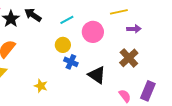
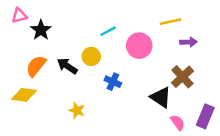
black arrow: (33, 15) -> (67, 66), moved
yellow circle: (63, 45) -> (91, 56), moved
black triangle: (97, 75) -> (161, 97), moved

